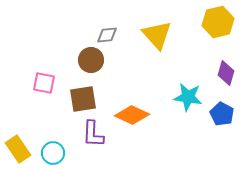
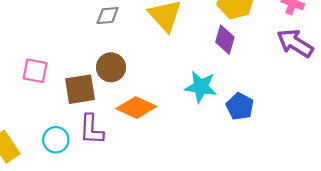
brown circle: (91, 60) -> (111, 67), moved
purple diamond: (226, 73) -> (225, 40), moved
cyan circle: (53, 153) -> (56, 140), moved

